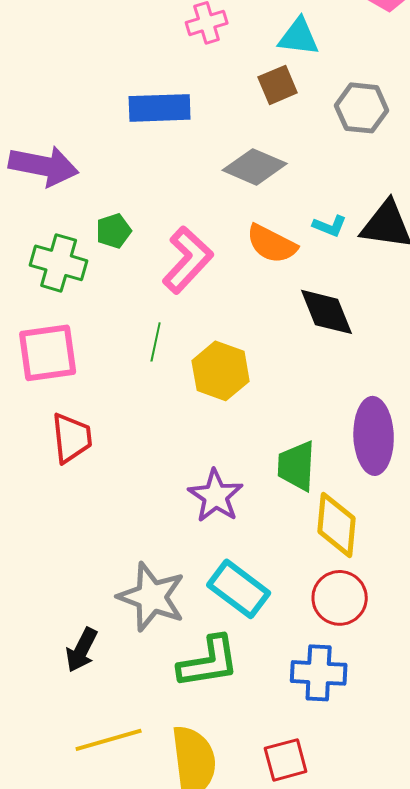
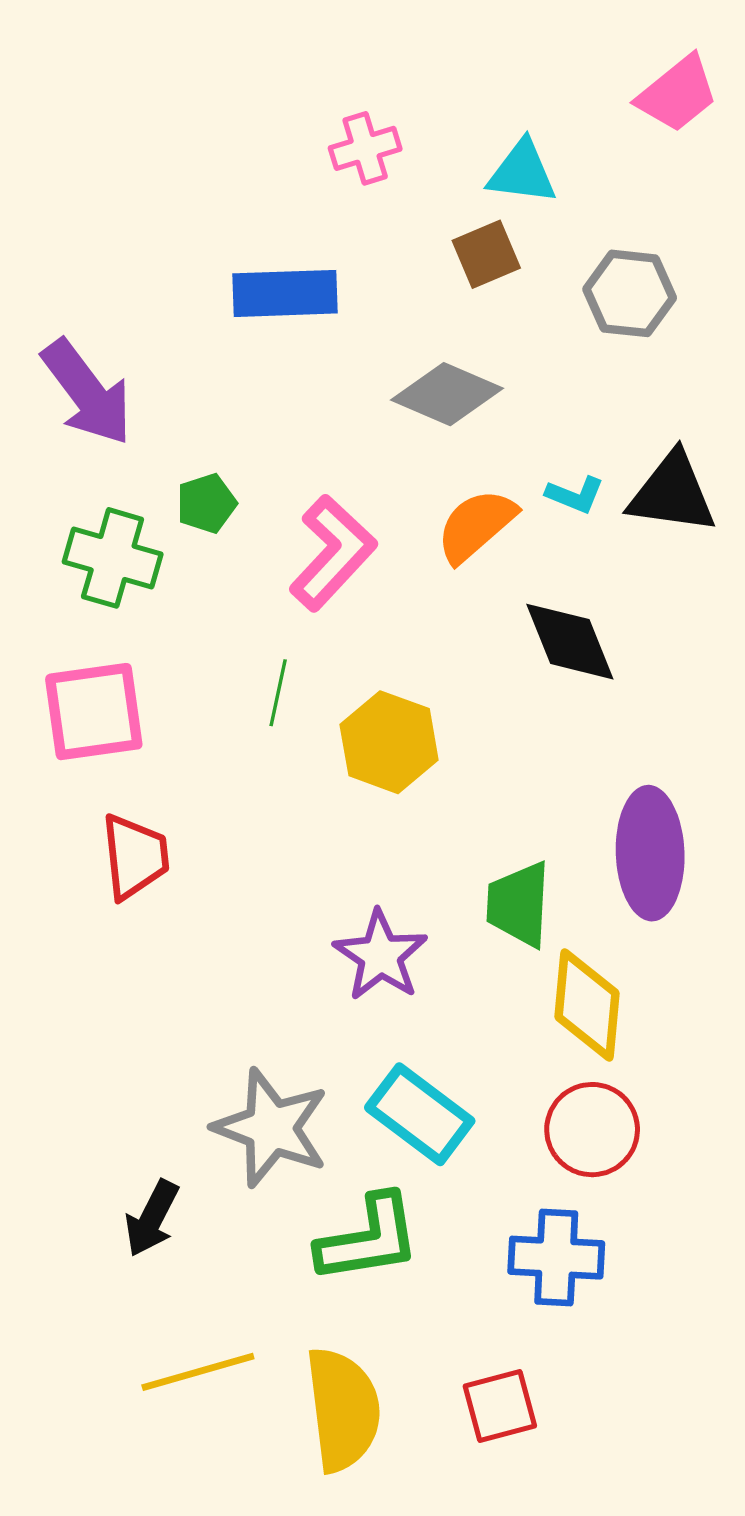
purple arrow: (44, 166) -> (87, 392), turned 42
orange semicircle: (272, 244) -> (476, 526), turned 112

